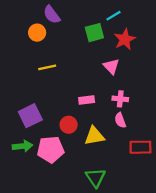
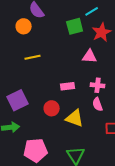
pink triangle: (111, 66) -> (90, 56), turned -42
yellow triangle: (94, 136) -> (75, 118), turned 30
pink pentagon: (51, 149) -> (36, 150), moved

